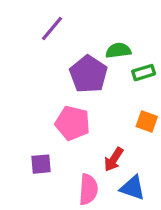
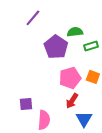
pink pentagon: (73, 123) -> (70, 78), moved, turned -30
blue triangle: (133, 188) -> (84, 119), turned 42
pink semicircle: (88, 189) -> (44, 120), moved

